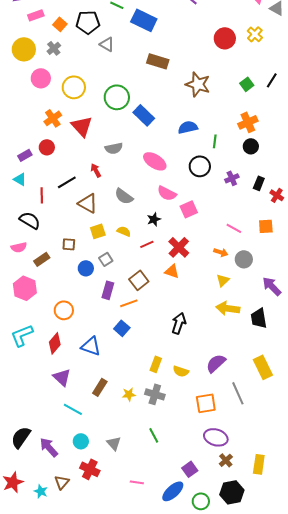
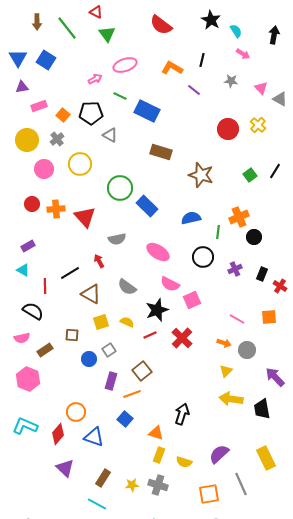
yellow circle: (74, 87) -> (80, 164), moved
orange cross: (53, 118) -> (56, 209), turned 30
orange cross: (248, 122) -> (239, 217), moved
red circle: (47, 147) -> (32, 204), moved
black star: (154, 219) -> (157, 310), size x1.6
orange triangle: (172, 271) -> (156, 433), moved
orange circle: (64, 310) -> (76, 412), moved
cyan L-shape: (22, 335) -> (25, 426), turned 45
cyan line: (73, 409) -> (97, 504), moved

